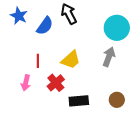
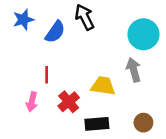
blue star: (19, 16) -> (23, 20), turned 30
gray arrow: (109, 57) -> (134, 70), turned -36
yellow trapezoid: (71, 60) -> (103, 86), moved, turned -130

